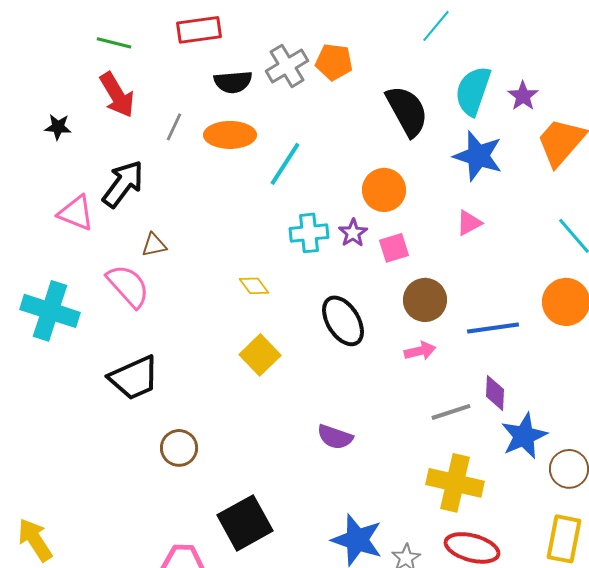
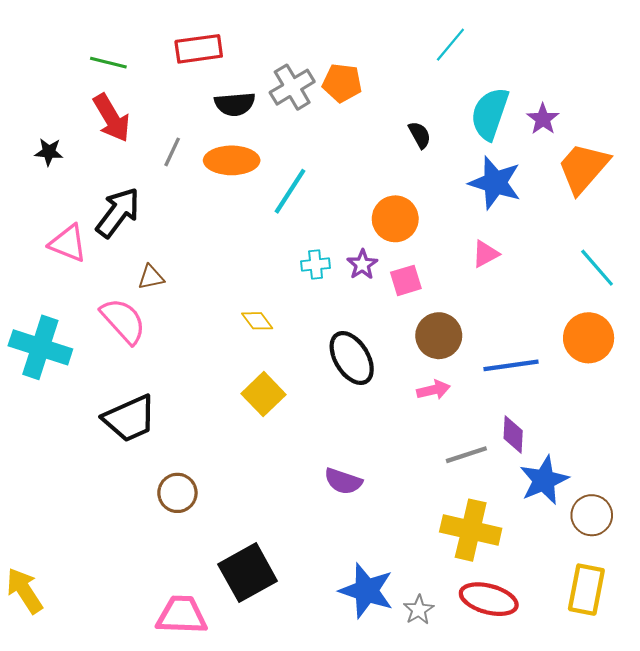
black semicircle: (407, 111) -> (420, 135), size x0.5
cyan cross: (309, 233) -> (316, 265), size x0.7

